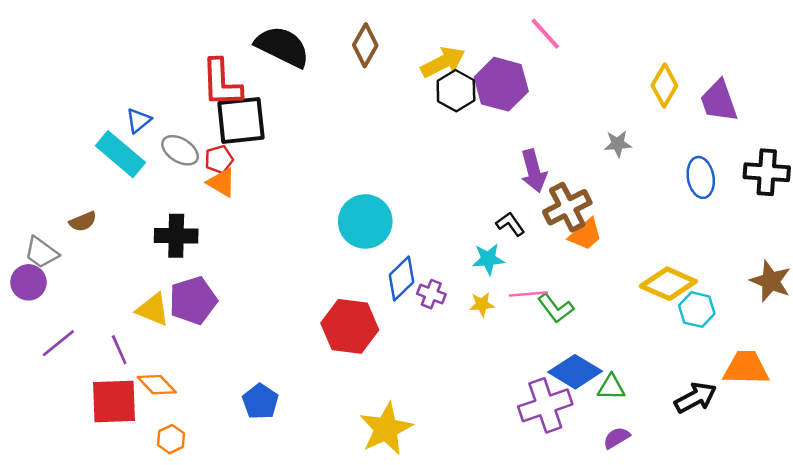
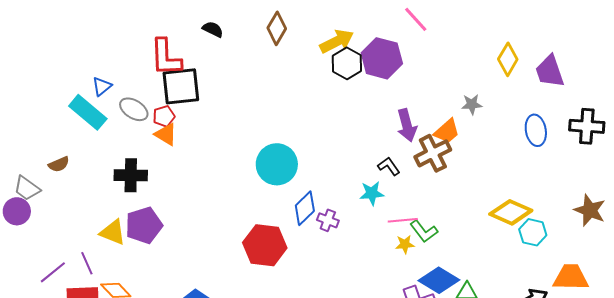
black semicircle: (282, 47) -> (213, 29), size x0.5
orange trapezoid: (585, 234) -> (447, 131), moved
yellow star: (482, 304) -> (405, 244), moved
purple line: (58, 343) -> (53, 272), moved

